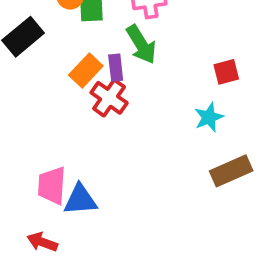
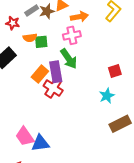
purple rectangle: (116, 68) -> (56, 72), size x1.5
pink trapezoid: (52, 186) -> (25, 136), turned -35

